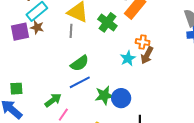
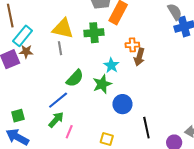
green cross: (107, 22) -> (94, 33), turned -30
cyan star: (128, 58) -> (111, 65), moved
blue line: (80, 82) -> (58, 100), moved
green star: (104, 95) -> (102, 84), moved

